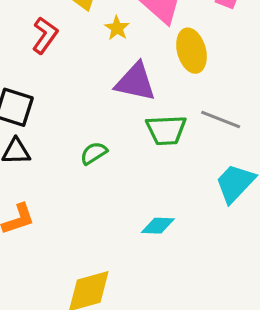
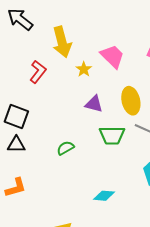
yellow ellipse: (191, 51) -> (131, 101), moved
purple triangle: (135, 82) -> (94, 104), size x0.7

